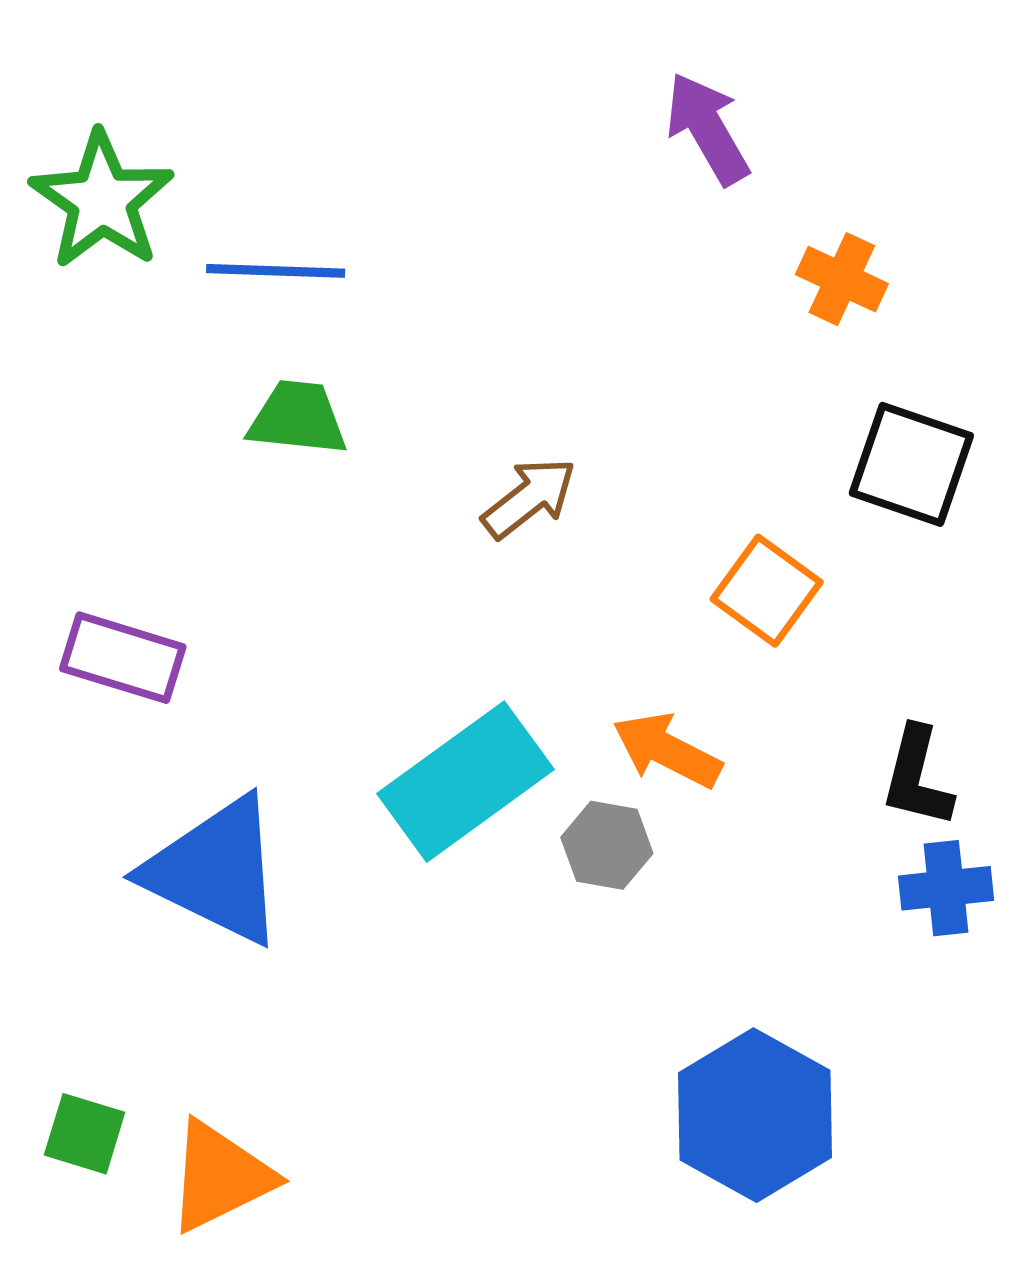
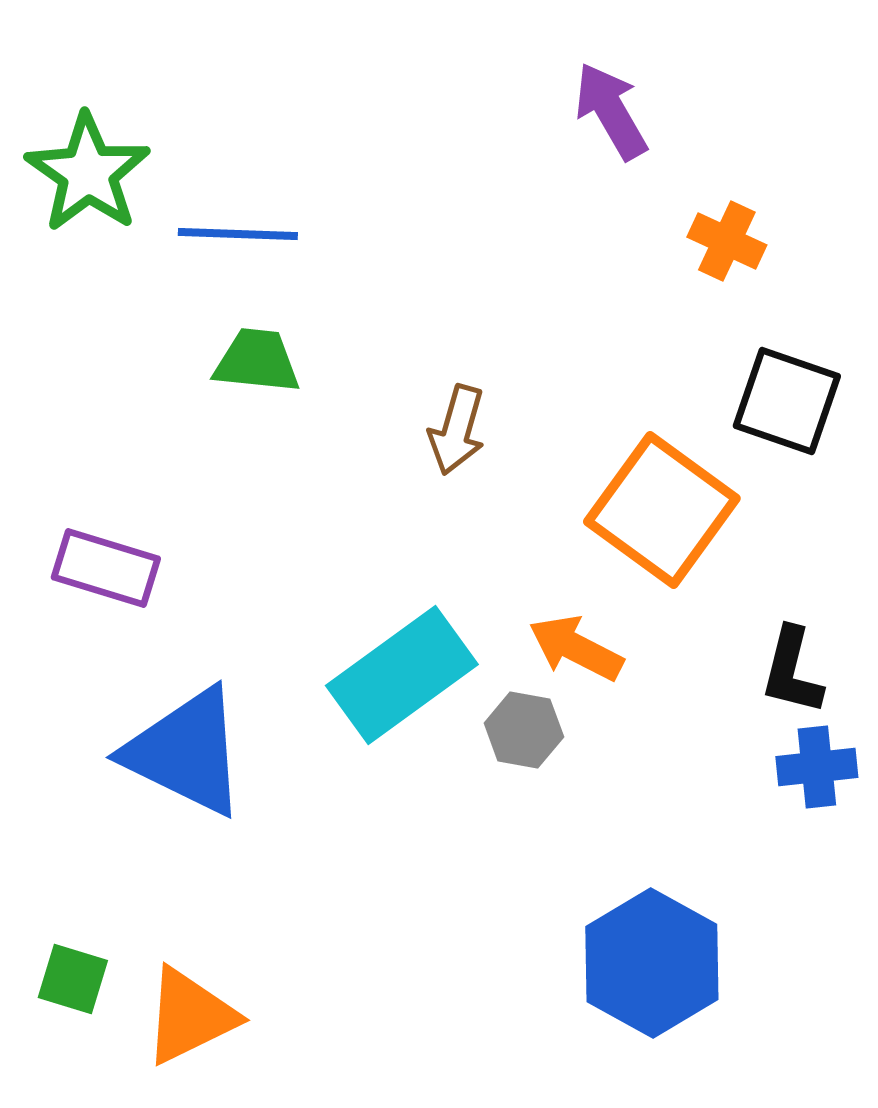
brown arrow: (529, 498) -> (457, 430), turned 144
orange square: (767, 591) -> (662, 510), size x1.6

